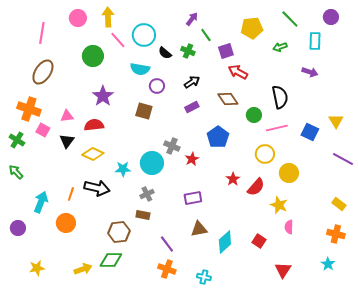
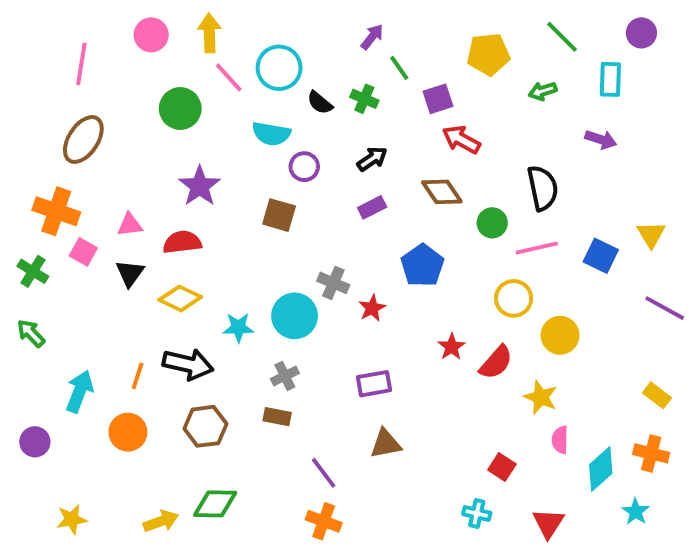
brown hexagon: (119, 232) -> (205, 426), moved
cyan diamond: (225, 242) -> (601, 469), moved
cyan cross: (204, 277) -> (477, 514), moved

